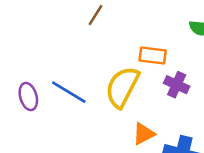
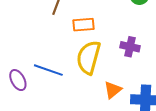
orange rectangle: (153, 55) -> (83, 25), moved

